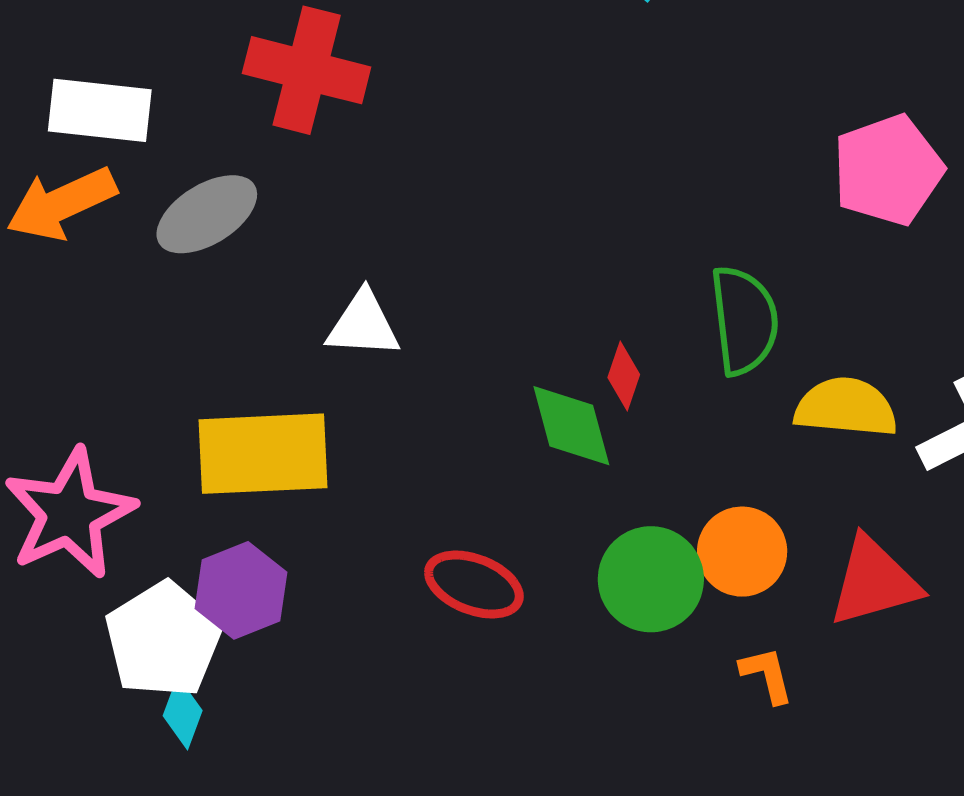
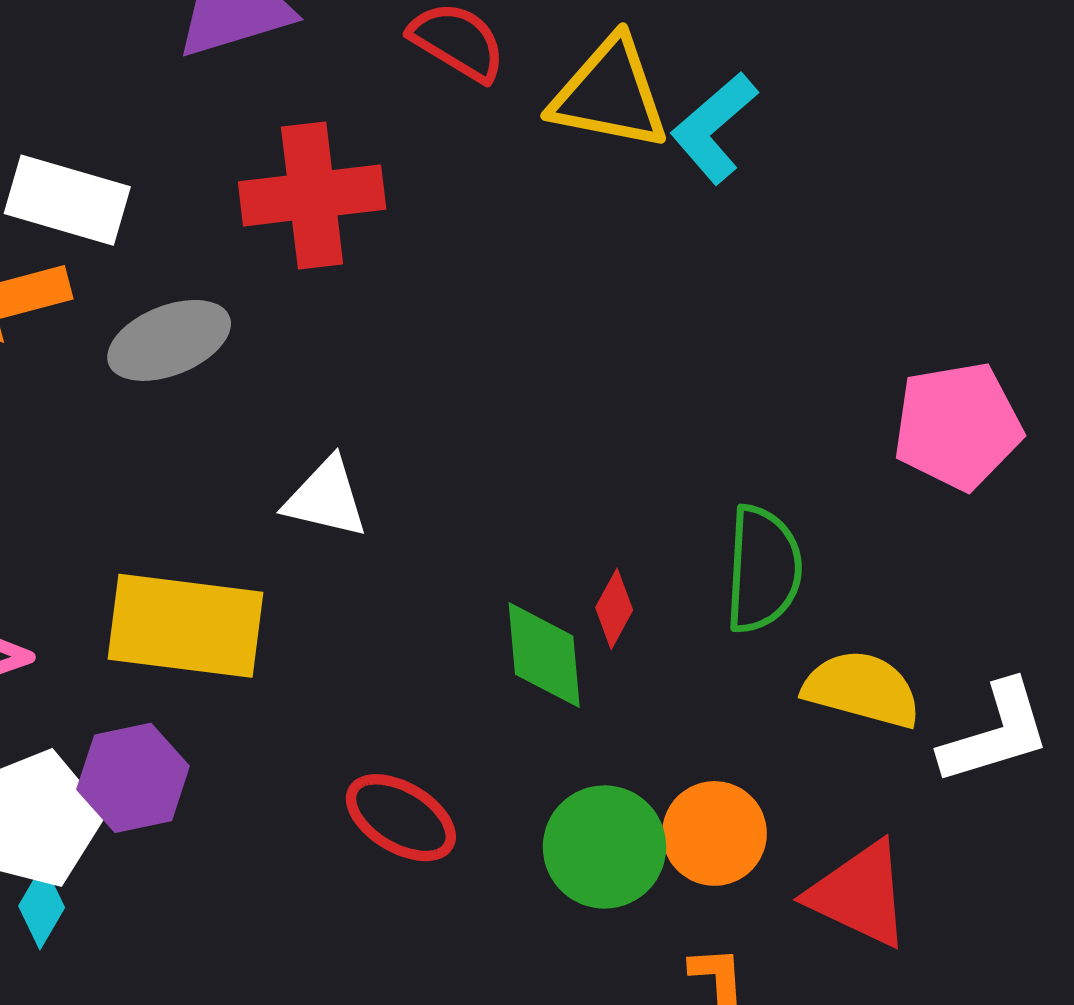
red cross: (307, 70) -> (312, 195), turned -31
red triangle: (874, 582) -> (859, 894), turned 31

